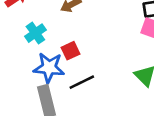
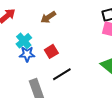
blue star: (49, 68) -> (27, 54), moved, size x0.7

